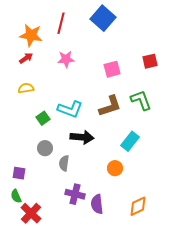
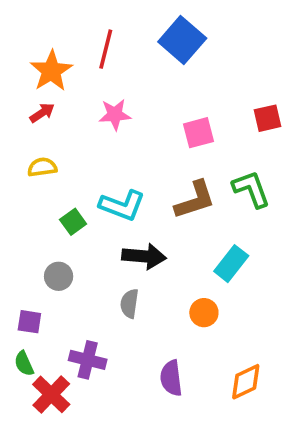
orange star: (31, 35) -> (51, 71), turned 30
gray circle: (45, 148) -> (59, 276), moved
gray semicircle: (64, 163) -> (129, 304), moved
purple cross: (75, 194) -> (88, 360), moved

